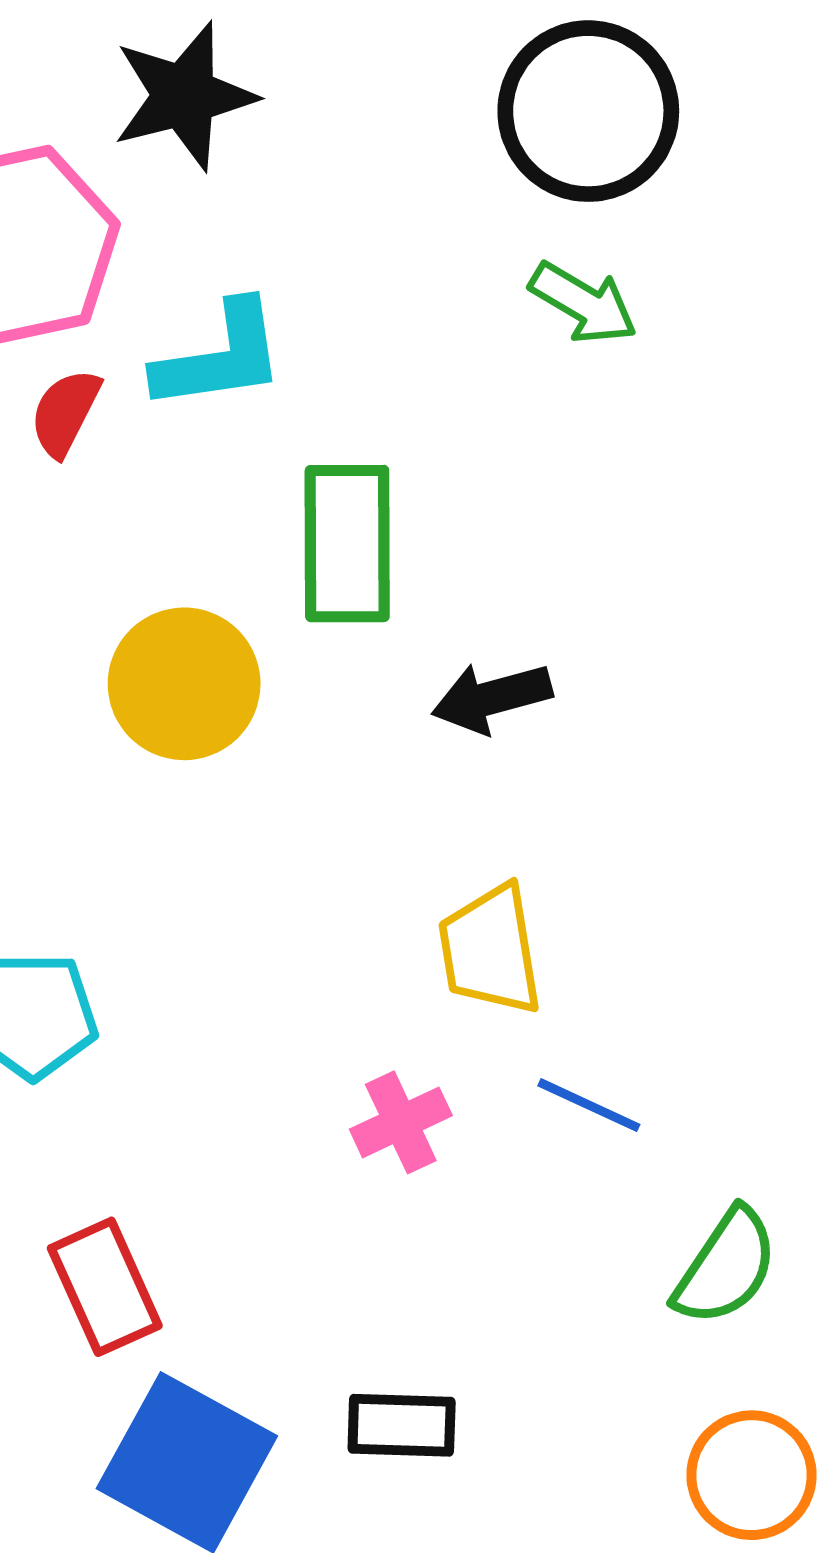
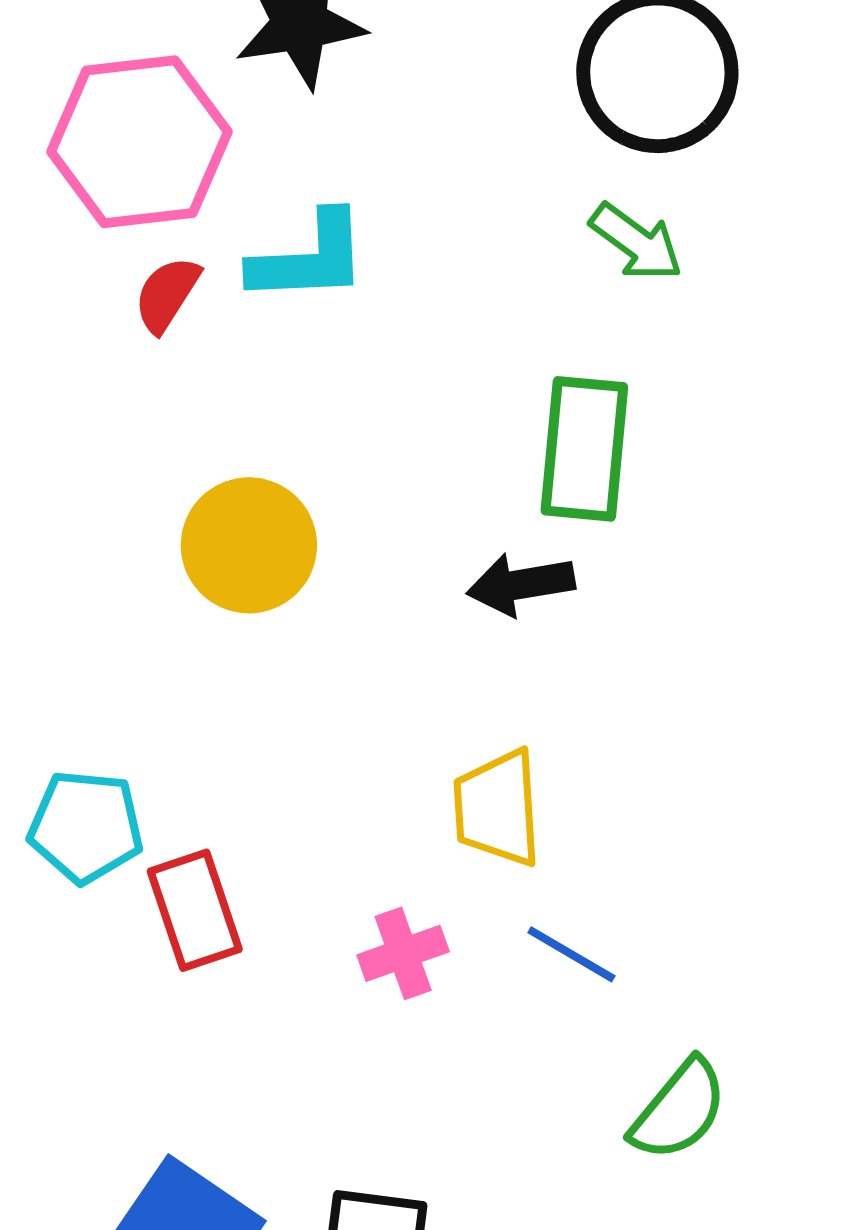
green rectangle: (347, 544) -> (584, 449), moved
red rectangle: (105, 1287) -> (195, 910), moved

